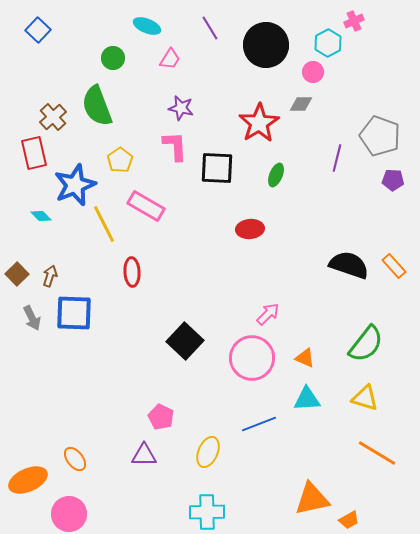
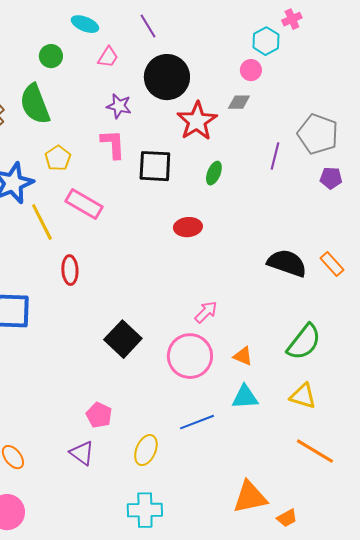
black circle: (266, 45) -> (167, 77), moved
purple triangle: (144, 455) -> (82, 453), turned 36

